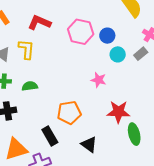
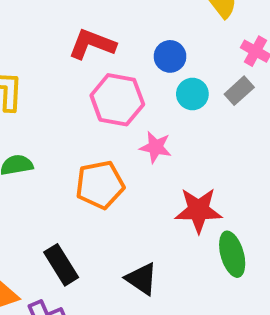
red L-shape: (39, 23) -> (92, 44), moved
pink hexagon: (81, 32) -> (117, 100), moved
orange pentagon: (69, 113) -> (100, 185), moved

